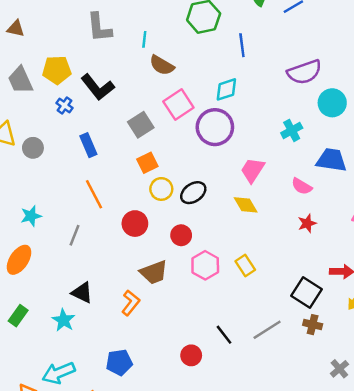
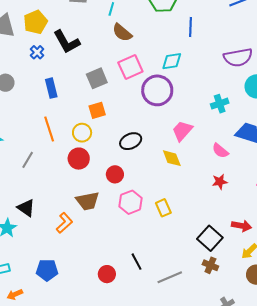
yellow pentagon: (57, 70) -> (36, 22), turned -30
yellow circle: (161, 189) -> (82, 133), moved
gray line: (267, 330) -> (170, 277), moved

